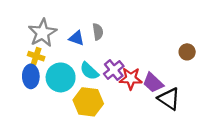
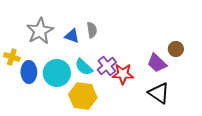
yellow cross: (36, 56) -> (12, 57), moved
purple trapezoid: (153, 83) -> (157, 63), moved

